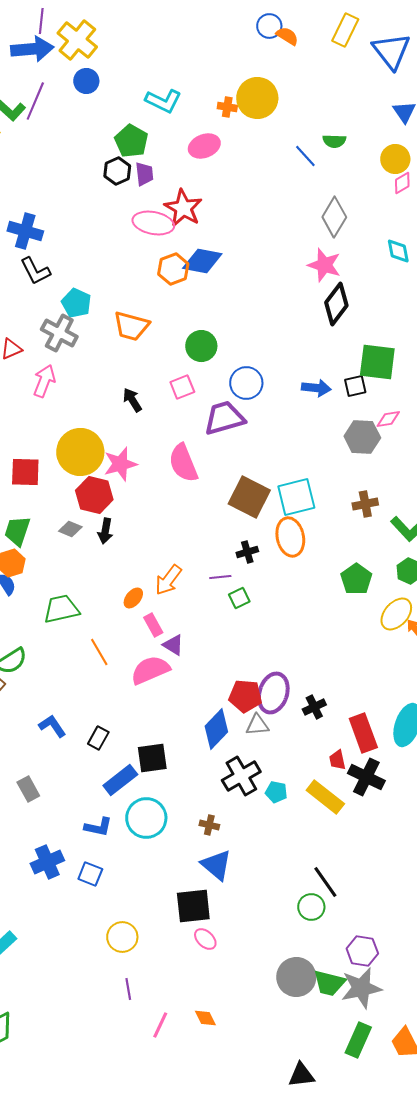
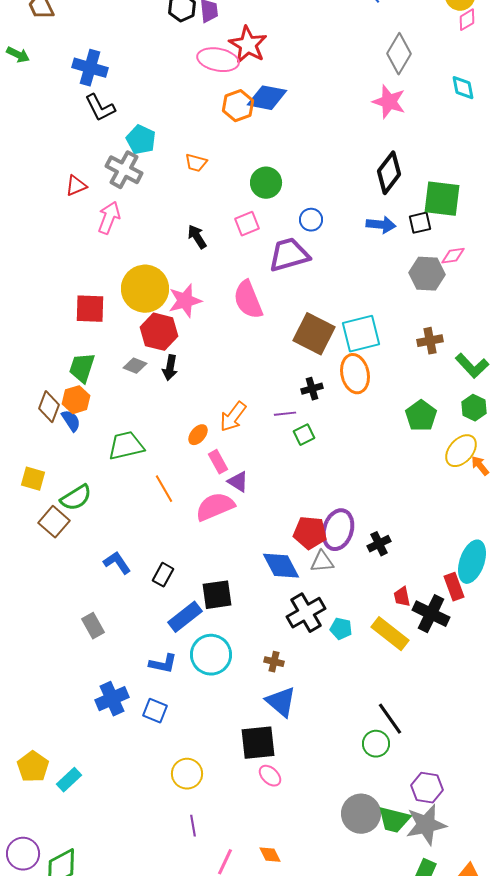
black diamond: (336, 304) -> (389, 173), moved
orange trapezoid: (131, 326) -> (196, 163), size x0.6
blue circle: (246, 383) -> (311, 220), size x0.7
blue diamond: (216, 729) -> (281, 566), turned -72
red rectangle: (363, 733) -> (454, 587), moved, size x0.7

